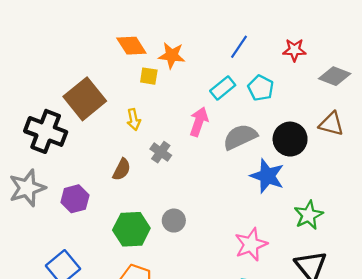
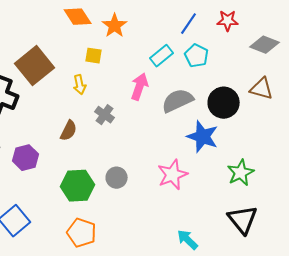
blue line: (239, 47) -> (189, 24), moved
orange star: (172, 55) -> (115, 26), turned 30
yellow square: (149, 76) -> (94, 56), moved
pink star: (251, 244) -> (173, 175), moved

